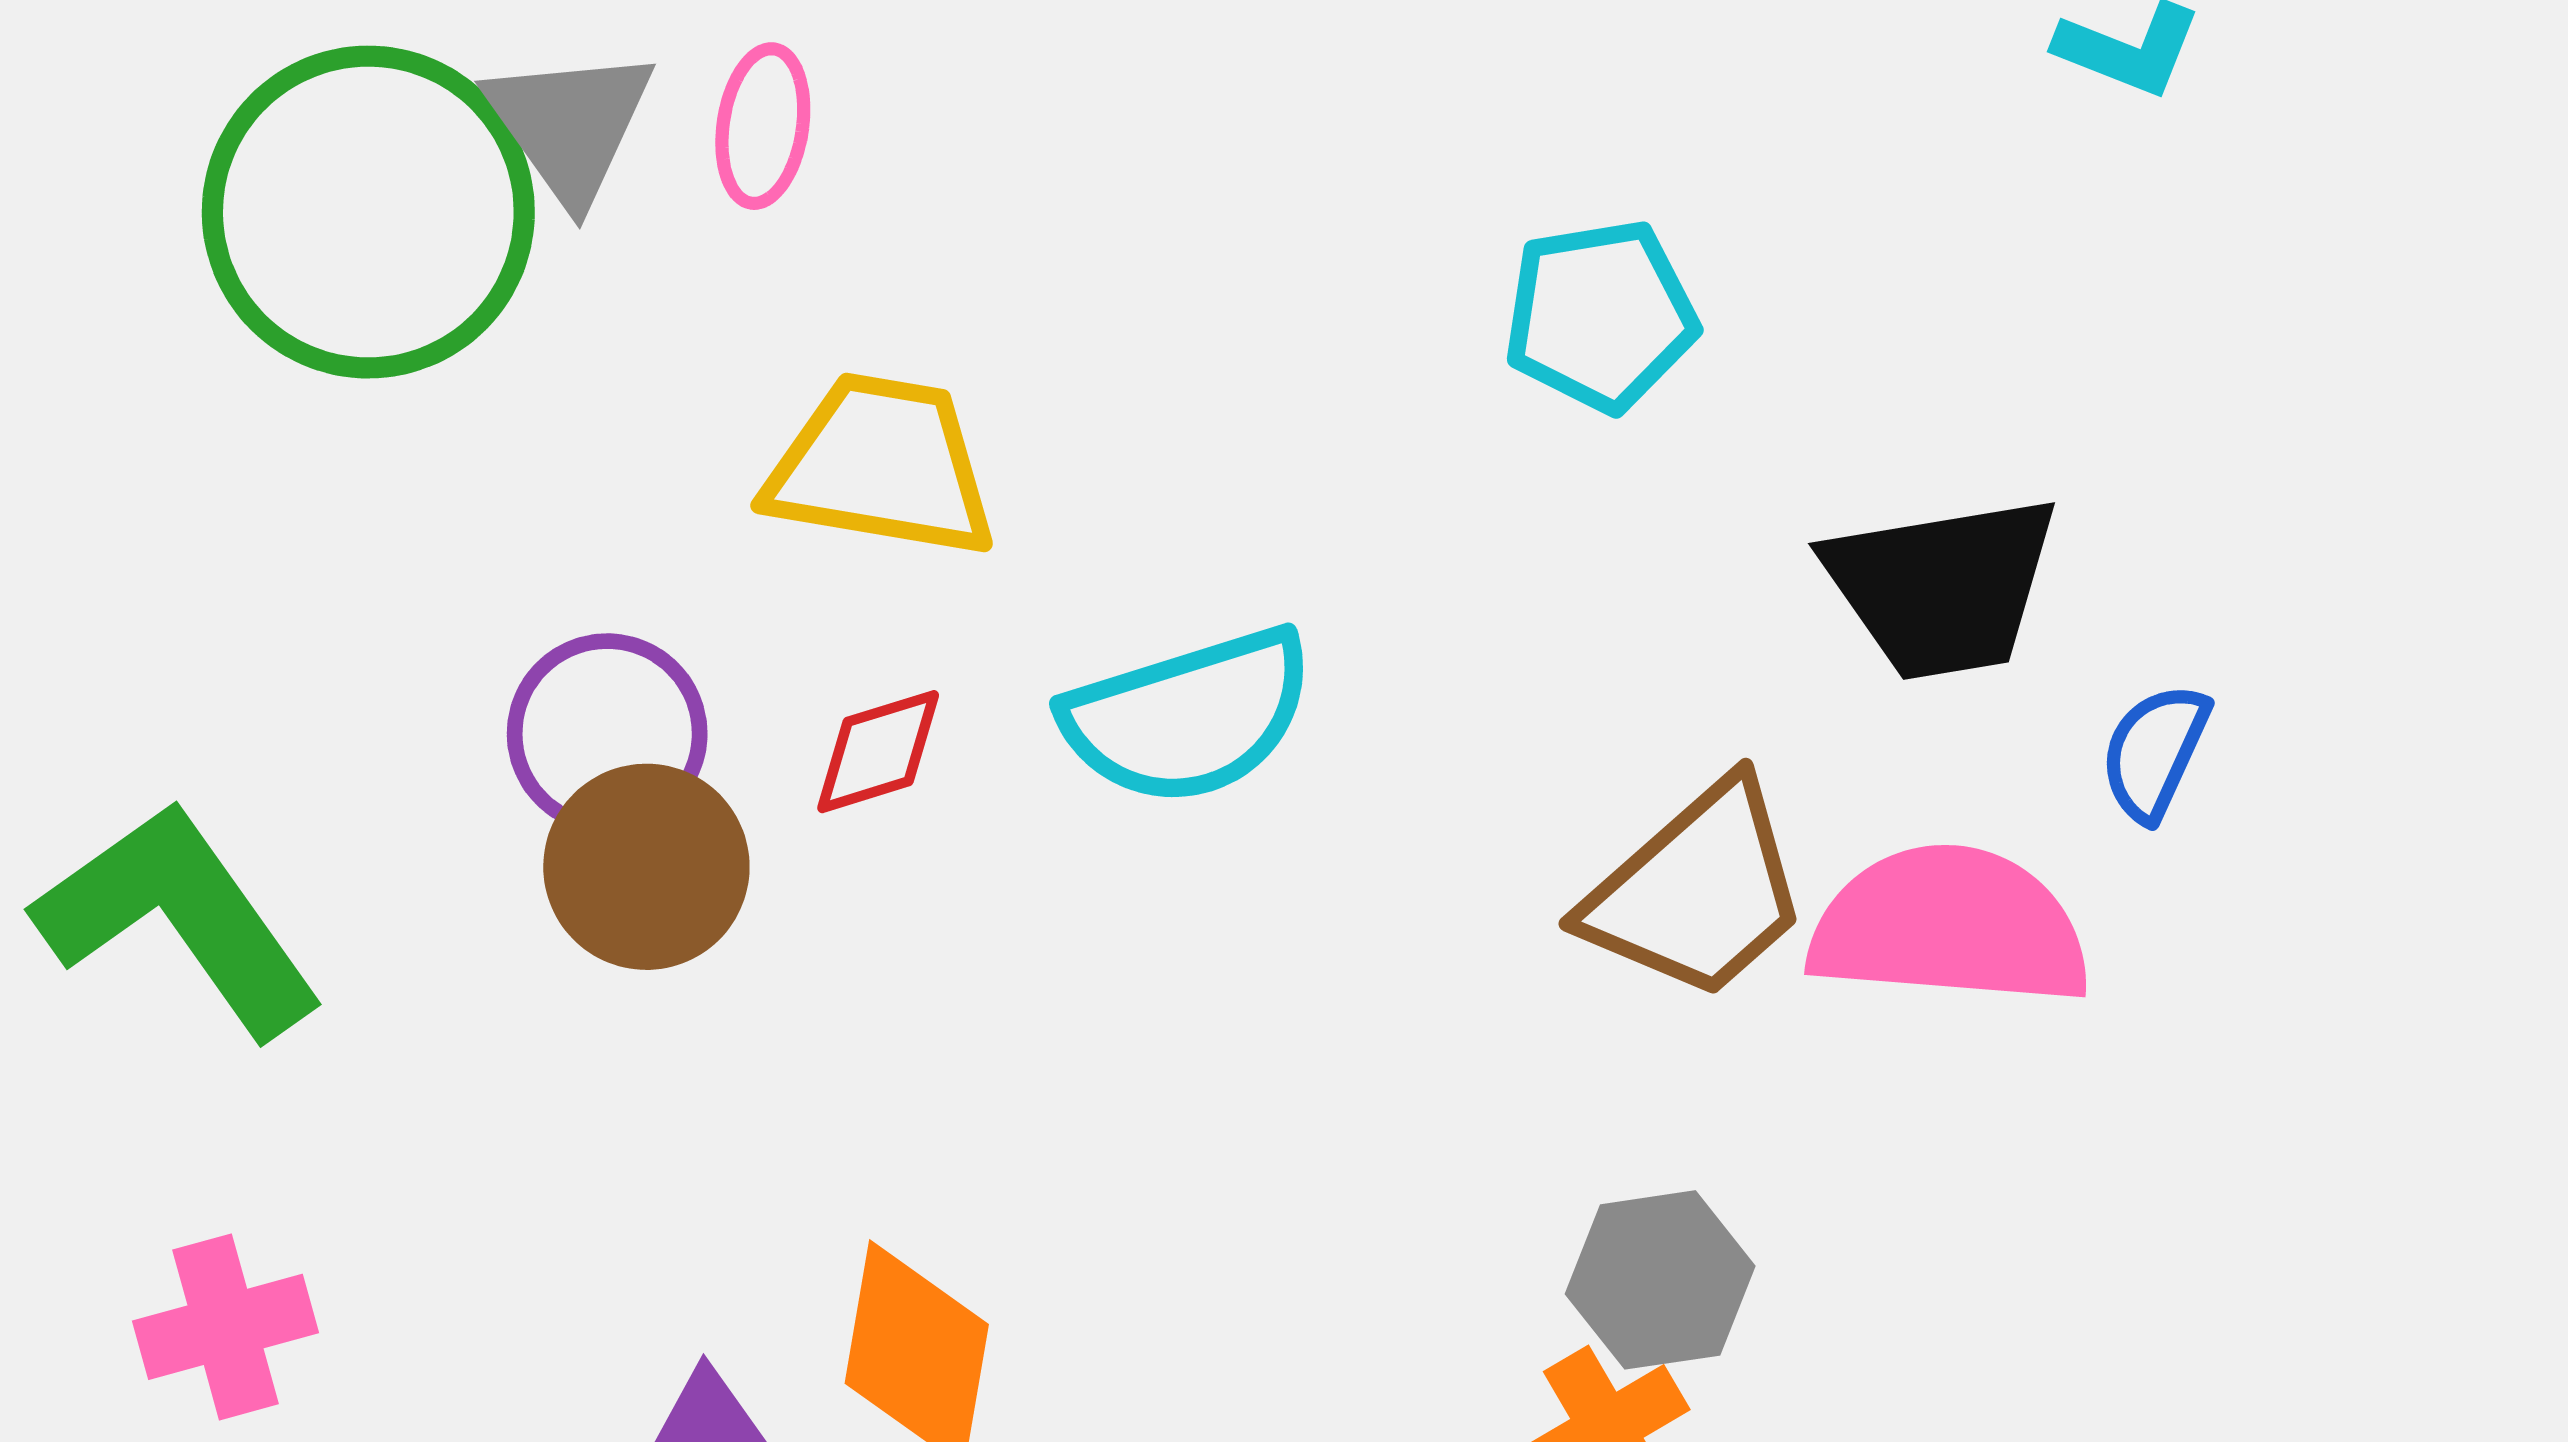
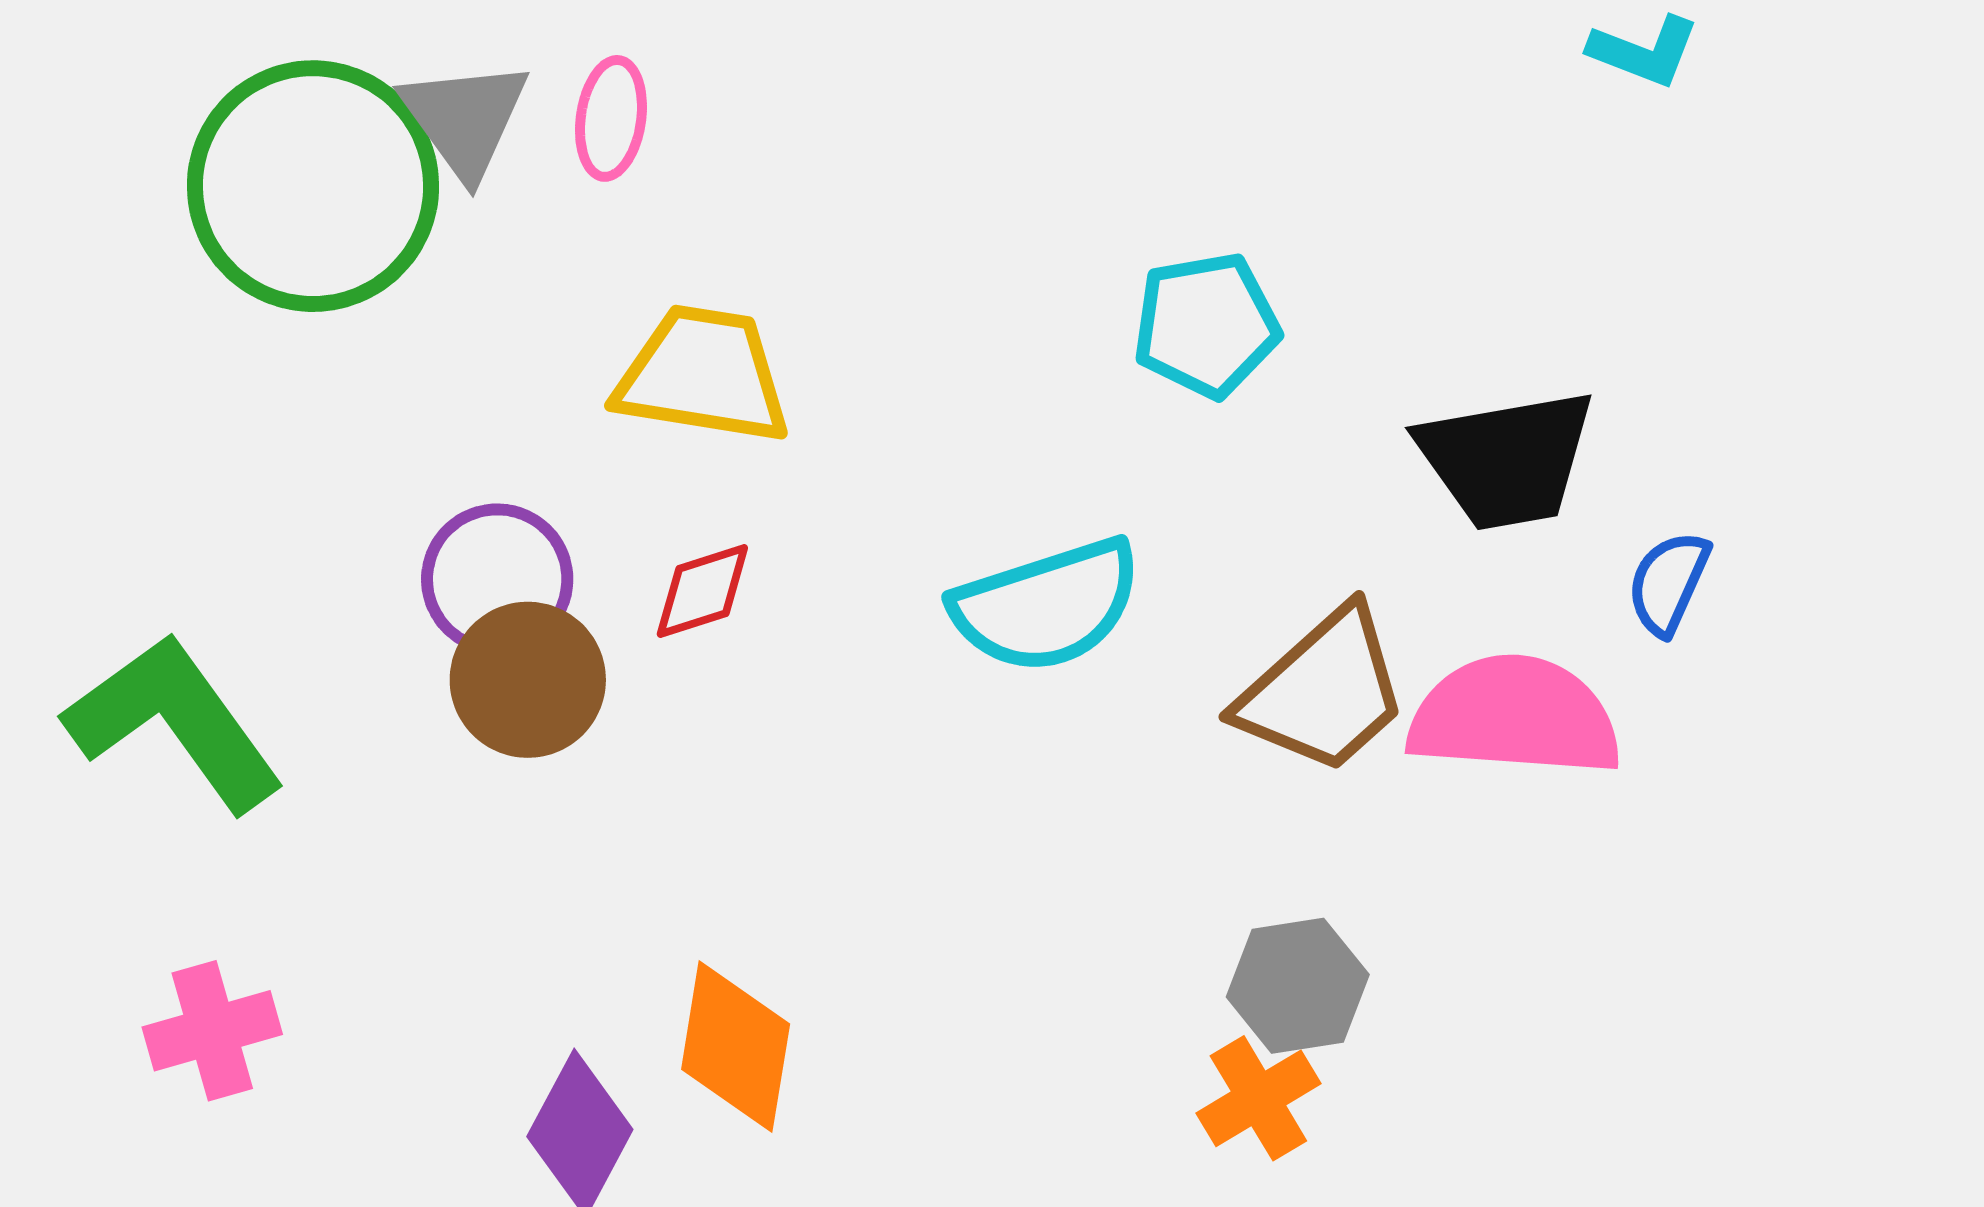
cyan pentagon: (1601, 316) -> (1206, 325), moved
cyan semicircle: (1188, 716) -> (1047, 606), moved

